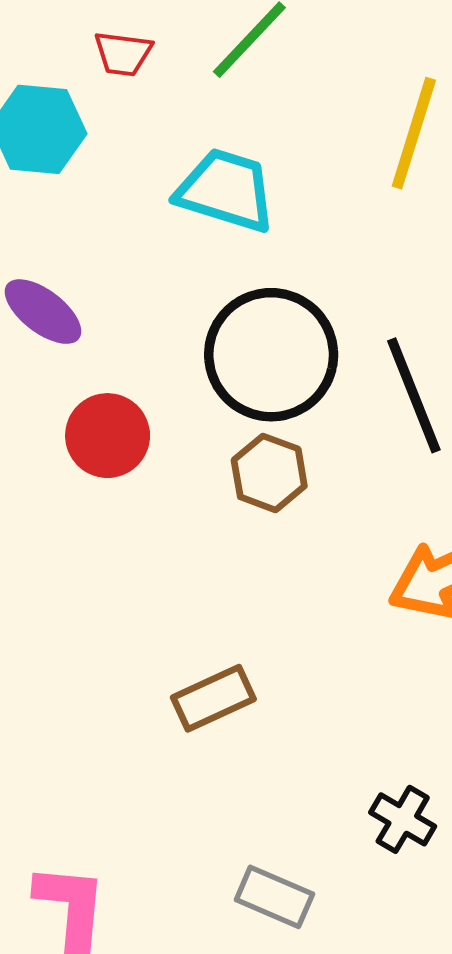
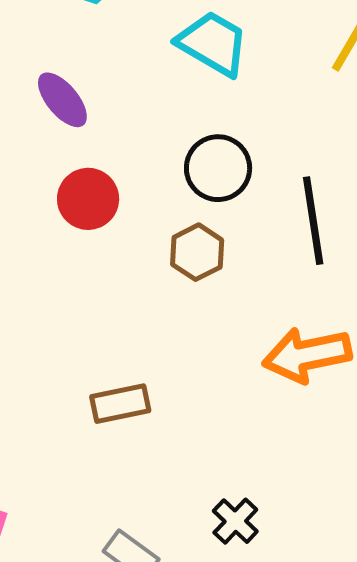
black circle: (271, 355) -> (218, 168), size x0.7

